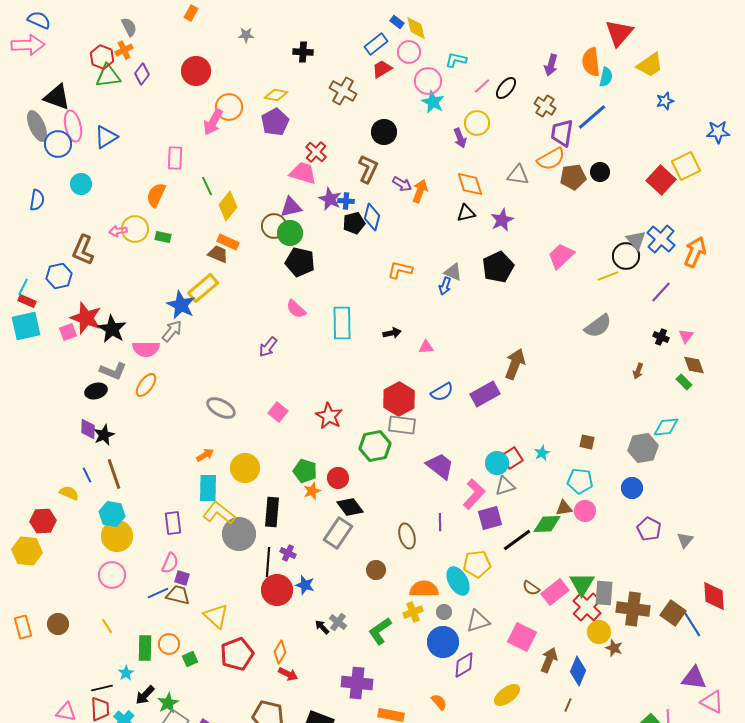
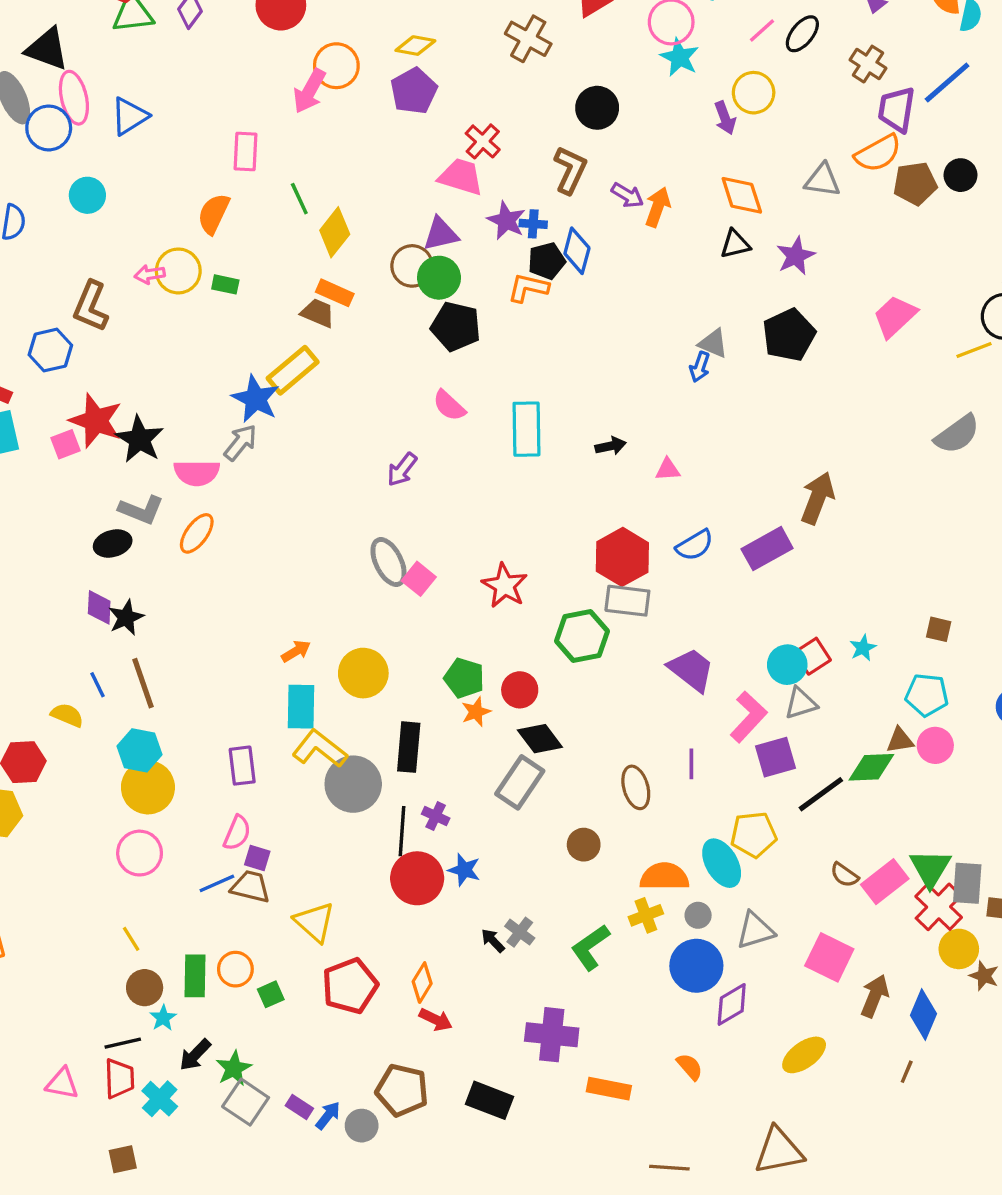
orange L-shape: (400, 270) -> (528, 288), moved
gray ellipse: (221, 408) -> (389, 562), moved, turned 36
brown circle: (58, 624) -> (145, 988), moved

